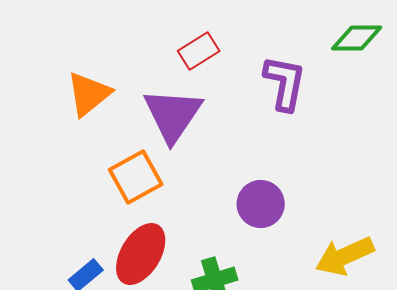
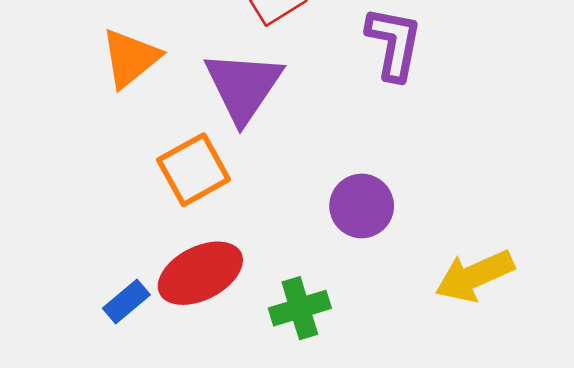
red ellipse: (141, 254) -> (200, 273), turned 32

